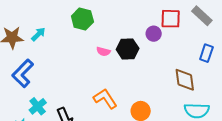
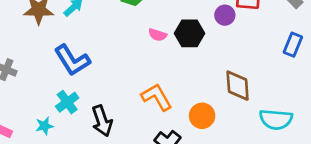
blue L-shape: (23, 73) -> (72, 60), moved, turned -80
brown diamond: (185, 80) -> (238, 86), moved

